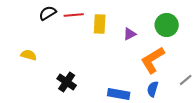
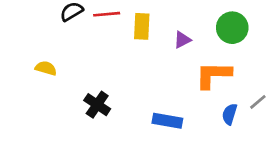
orange L-shape: (153, 60) -> (213, 75), turned 32
blue semicircle: (153, 89) -> (230, 114), moved

